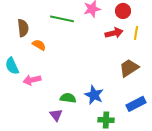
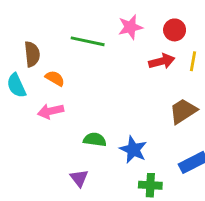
cyan semicircle: (12, 66) -> (16, 85), moved
pink arrow: (32, 80) -> (51, 111), moved
green semicircle: (68, 98) -> (95, 140), moved

